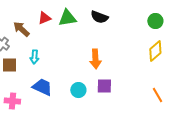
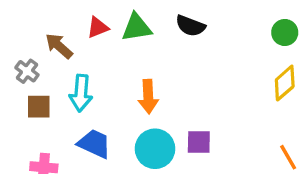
cyan arrow: (34, 57) -> (81, 93), size x1.5
orange arrow: (95, 59) -> (148, 97), moved
cyan circle: (78, 90) -> (155, 149), size x1.5

